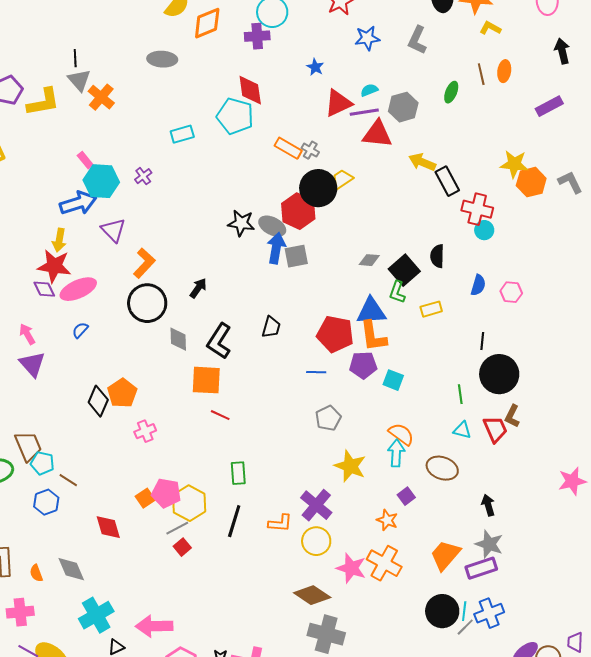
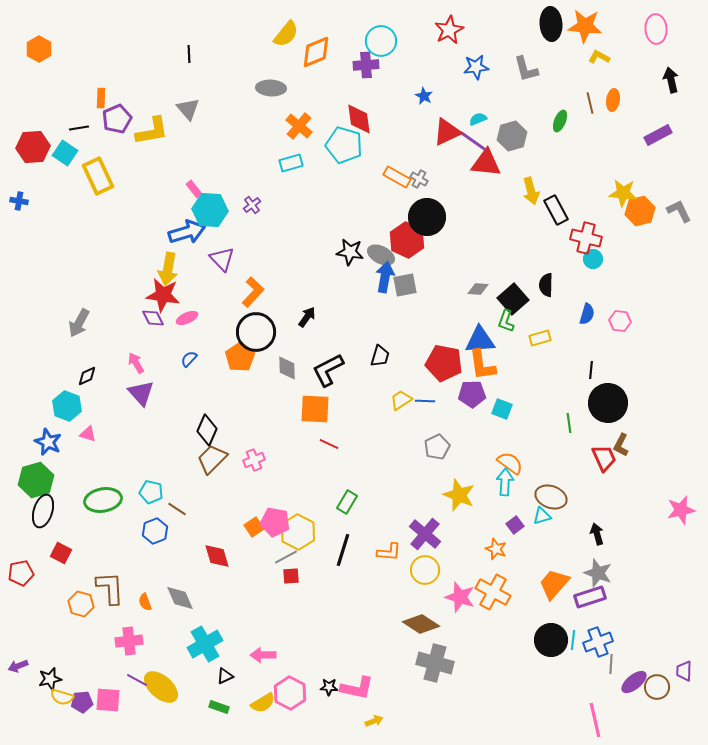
gray L-shape: (417, 40) -> (526, 69), turned -40
black line: (75, 58) -> (189, 54), moved
orange cross: (101, 97) -> (299, 126), moved
purple line: (364, 112) -> (473, 141), turned 44
yellow arrow: (422, 162) -> (531, 191), turned -128
yellow trapezoid: (342, 179) -> (401, 400), moved
yellow arrow: (59, 240) -> (168, 269), size x1.4
pink ellipse: (78, 289) -> (187, 318), size x0.6
black L-shape: (219, 341) -> (328, 370), turned 30
orange pentagon: (122, 393) -> (240, 357), moved
cyan triangle: (462, 430) -> (542, 516), moved, turned -30
brown trapezoid: (28, 446) -> (212, 459), moved, turned -112
green rectangle: (238, 473) -> (347, 502), turned 35
red square: (182, 547) -> (291, 576), turned 36
pink arrow: (154, 626) -> (263, 655), size x0.7
gray line: (465, 627) -> (611, 664), moved, turned -42

